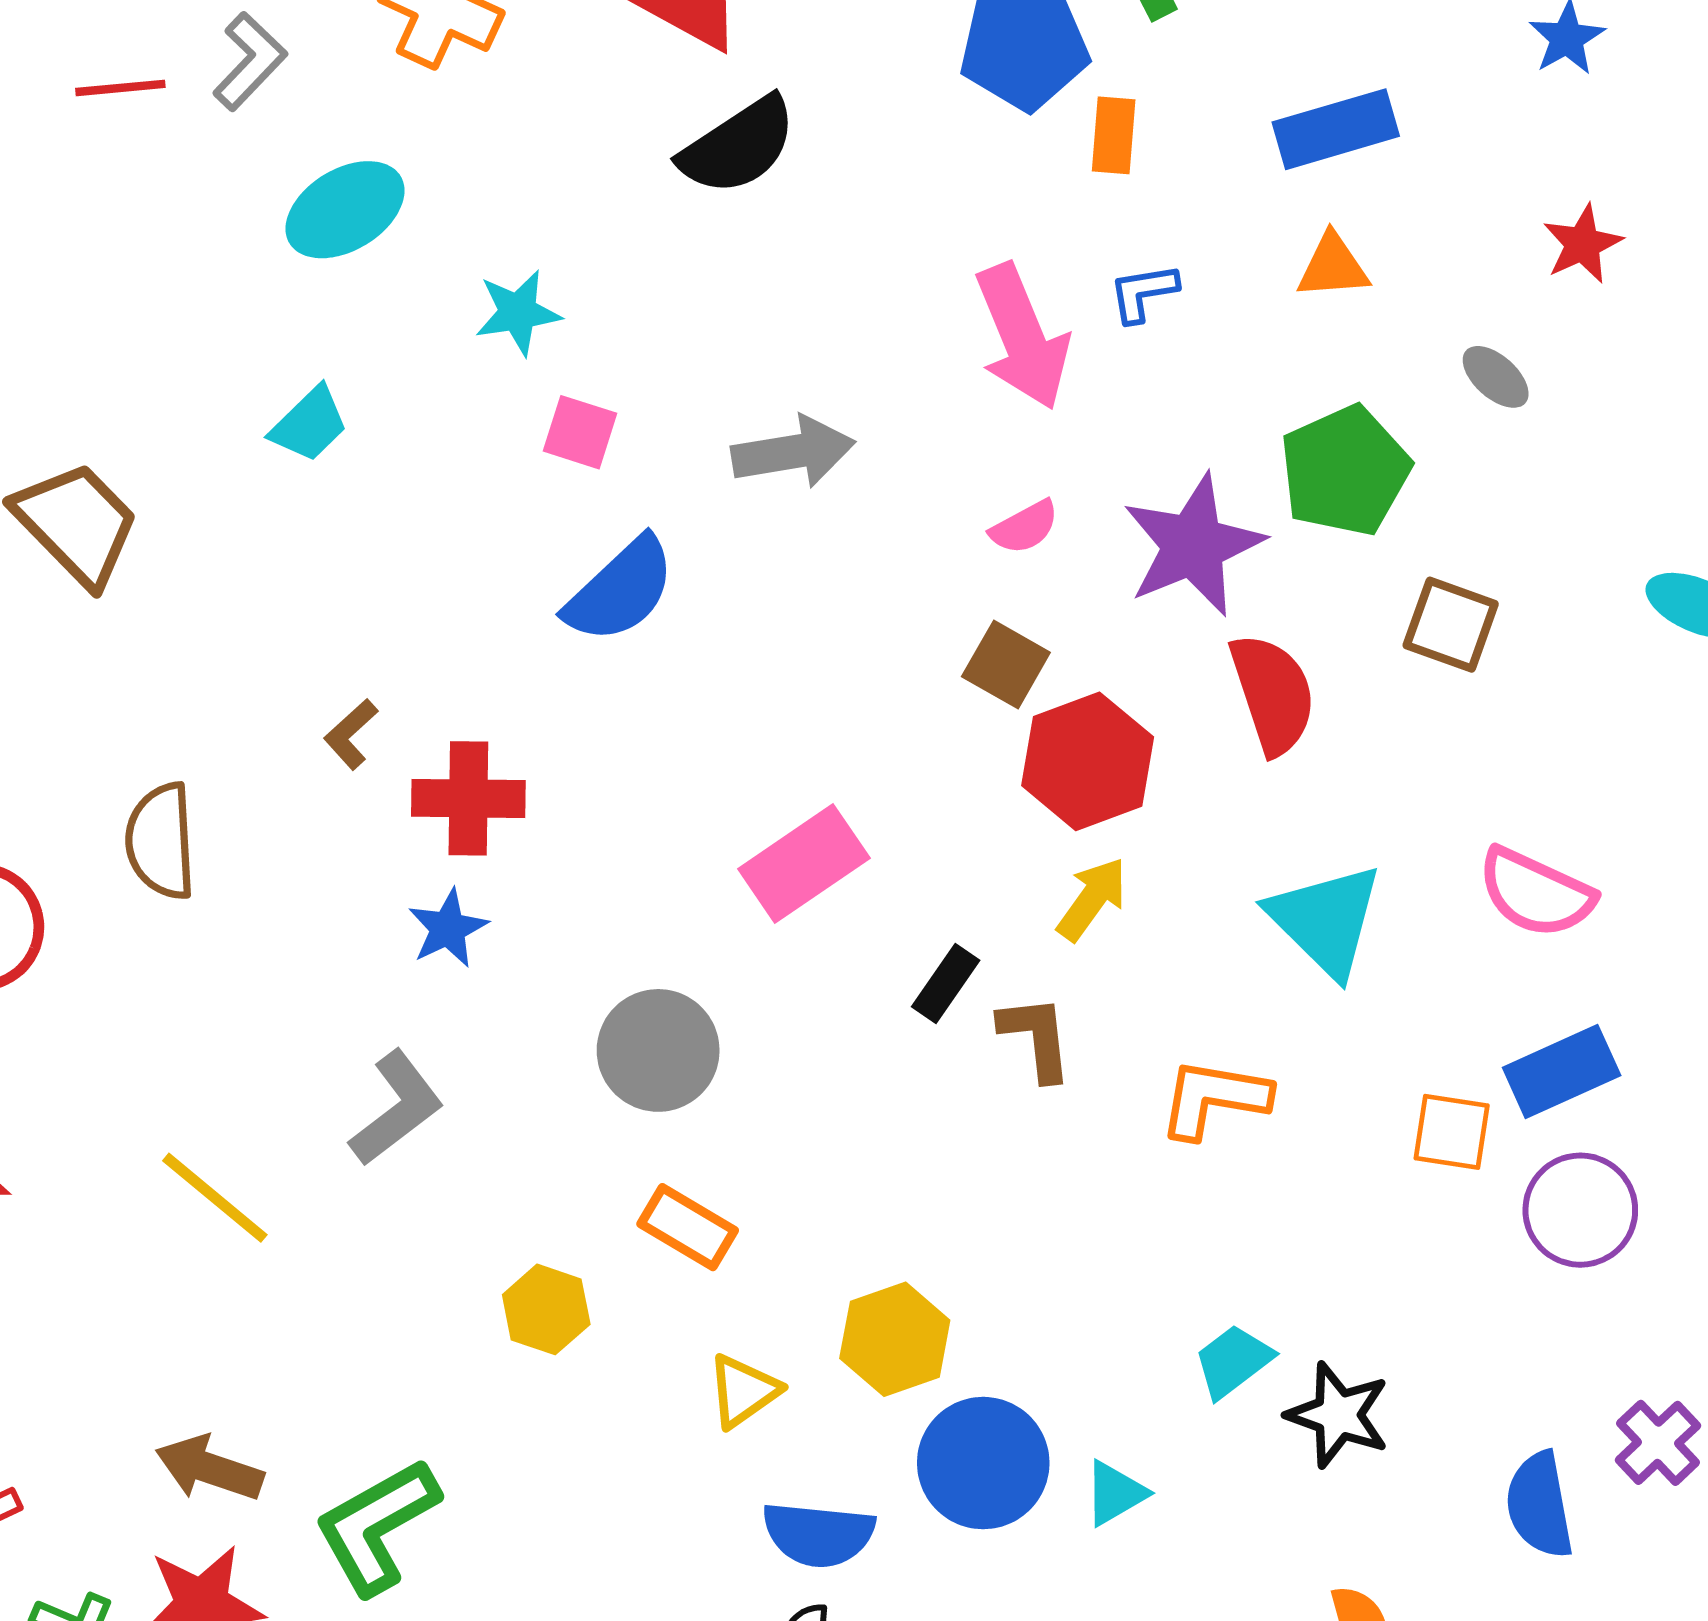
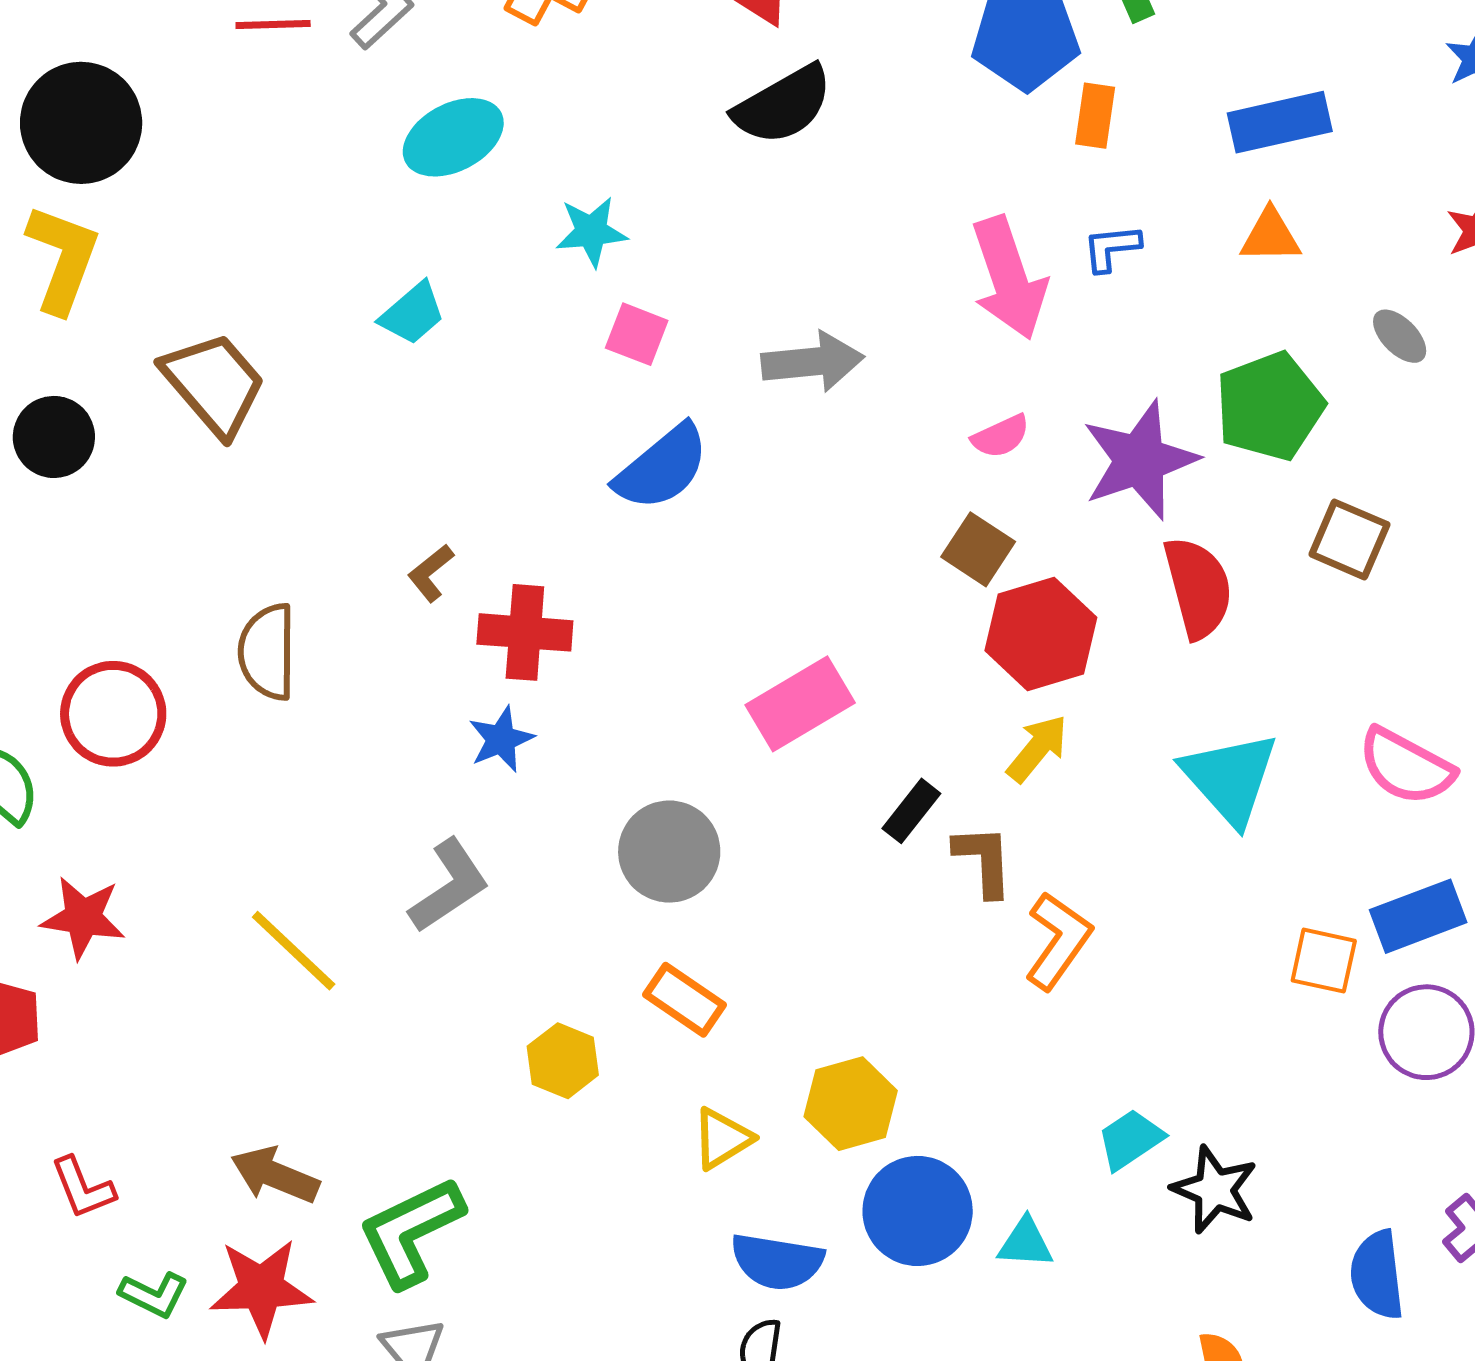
orange L-shape: (1214, 1098) -> (1058, 941), moved, turned 112
cyan triangle: (1115, 1493) -> (1025, 1243), turned 30

